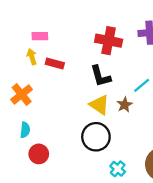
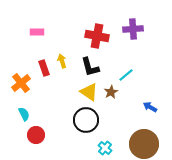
yellow arrow: (32, 57) -> (62, 61), moved
red rectangle: (55, 64) -> (44, 68), moved, turned 56
cyan semicircle: (25, 130) -> (24, 114), turned -32

